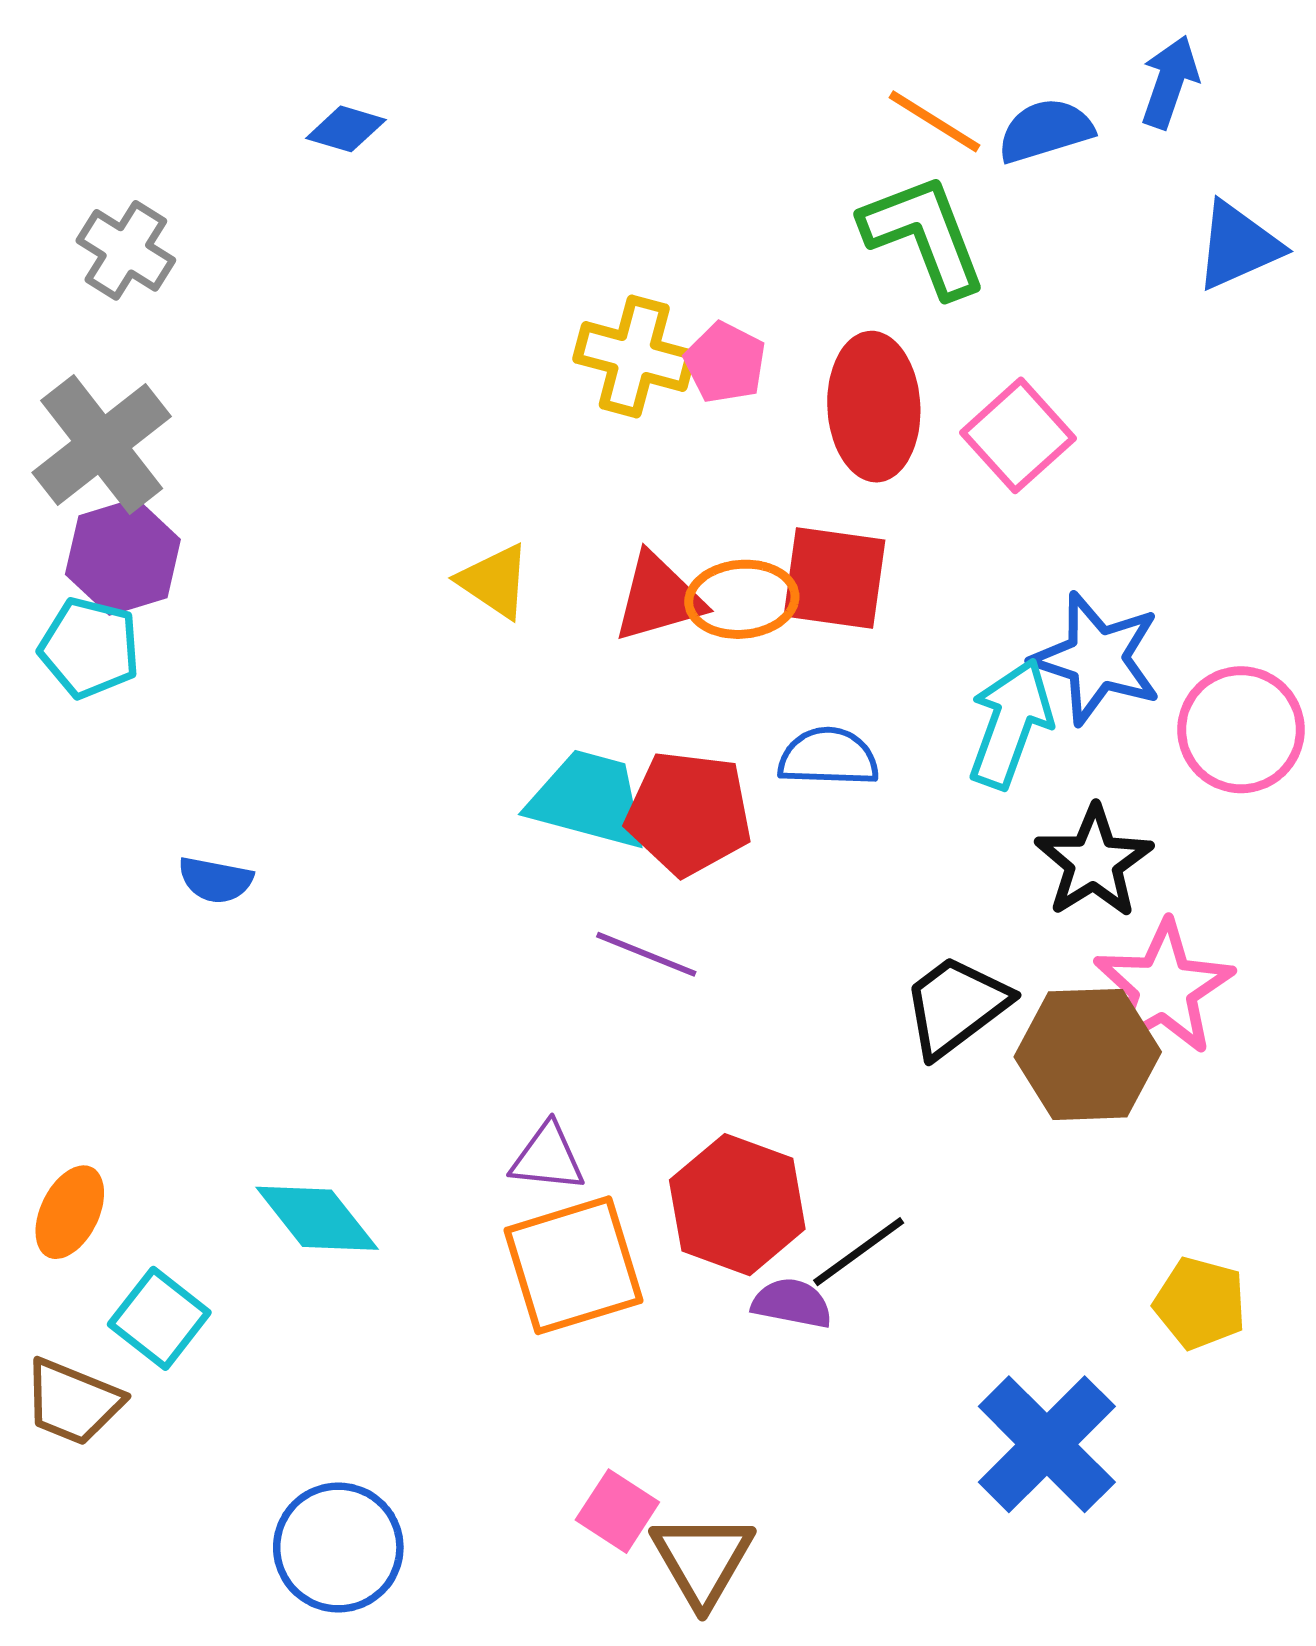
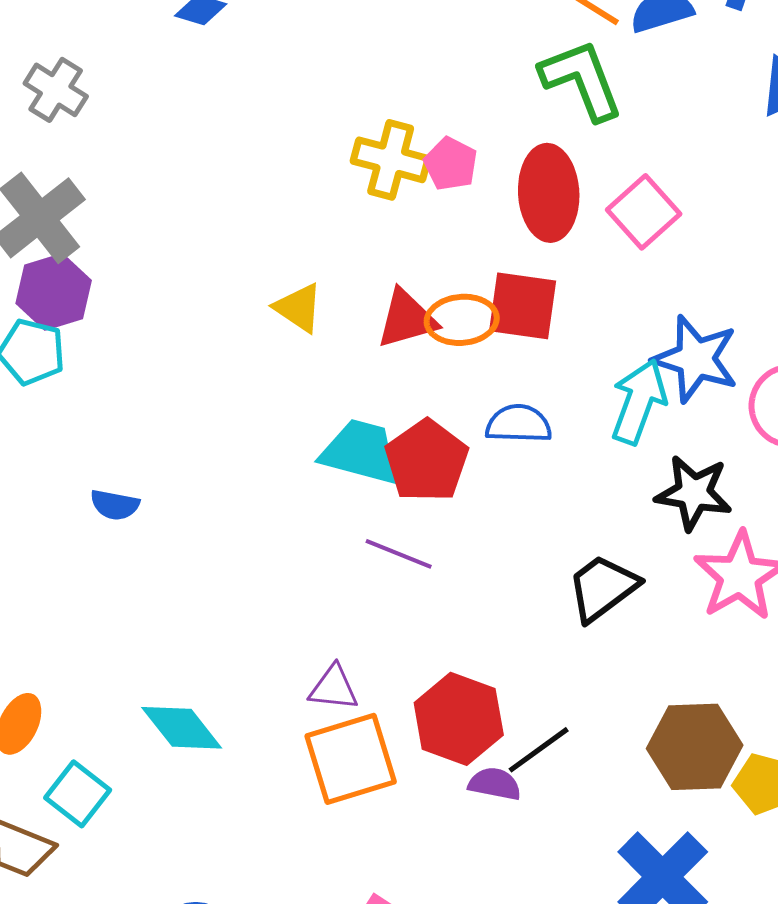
red pentagon: (689, 813) -> (427, 461), turned 30
black star: (1094, 862) -> (694, 493), turned -30
brown hexagon: (1088, 1054) -> (695, 747), moved

